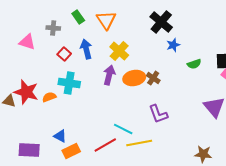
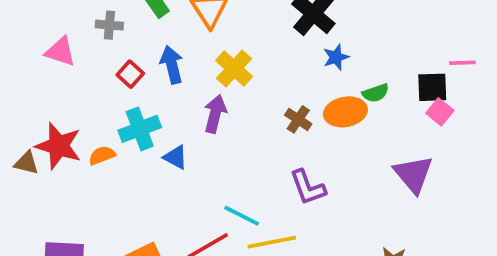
orange ellipse: (134, 78) -> (345, 112), moved
cyan cross: (69, 83) -> (140, 129), turned -30
blue triangle: (60, 136) -> (176, 157), moved

